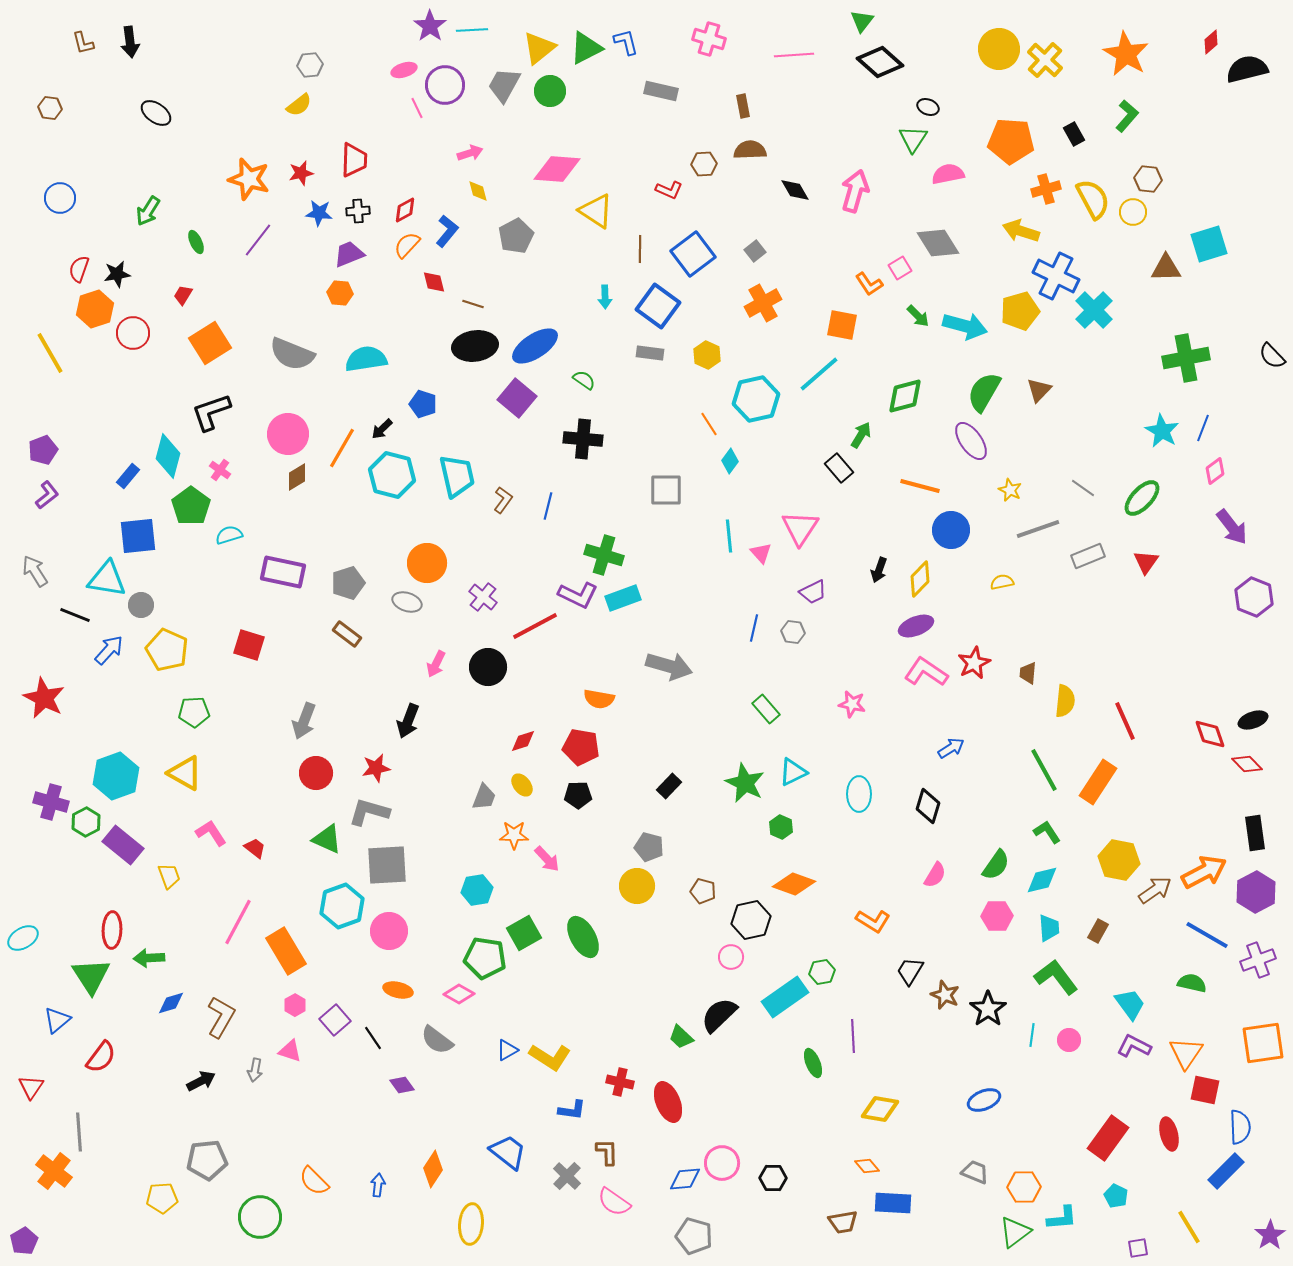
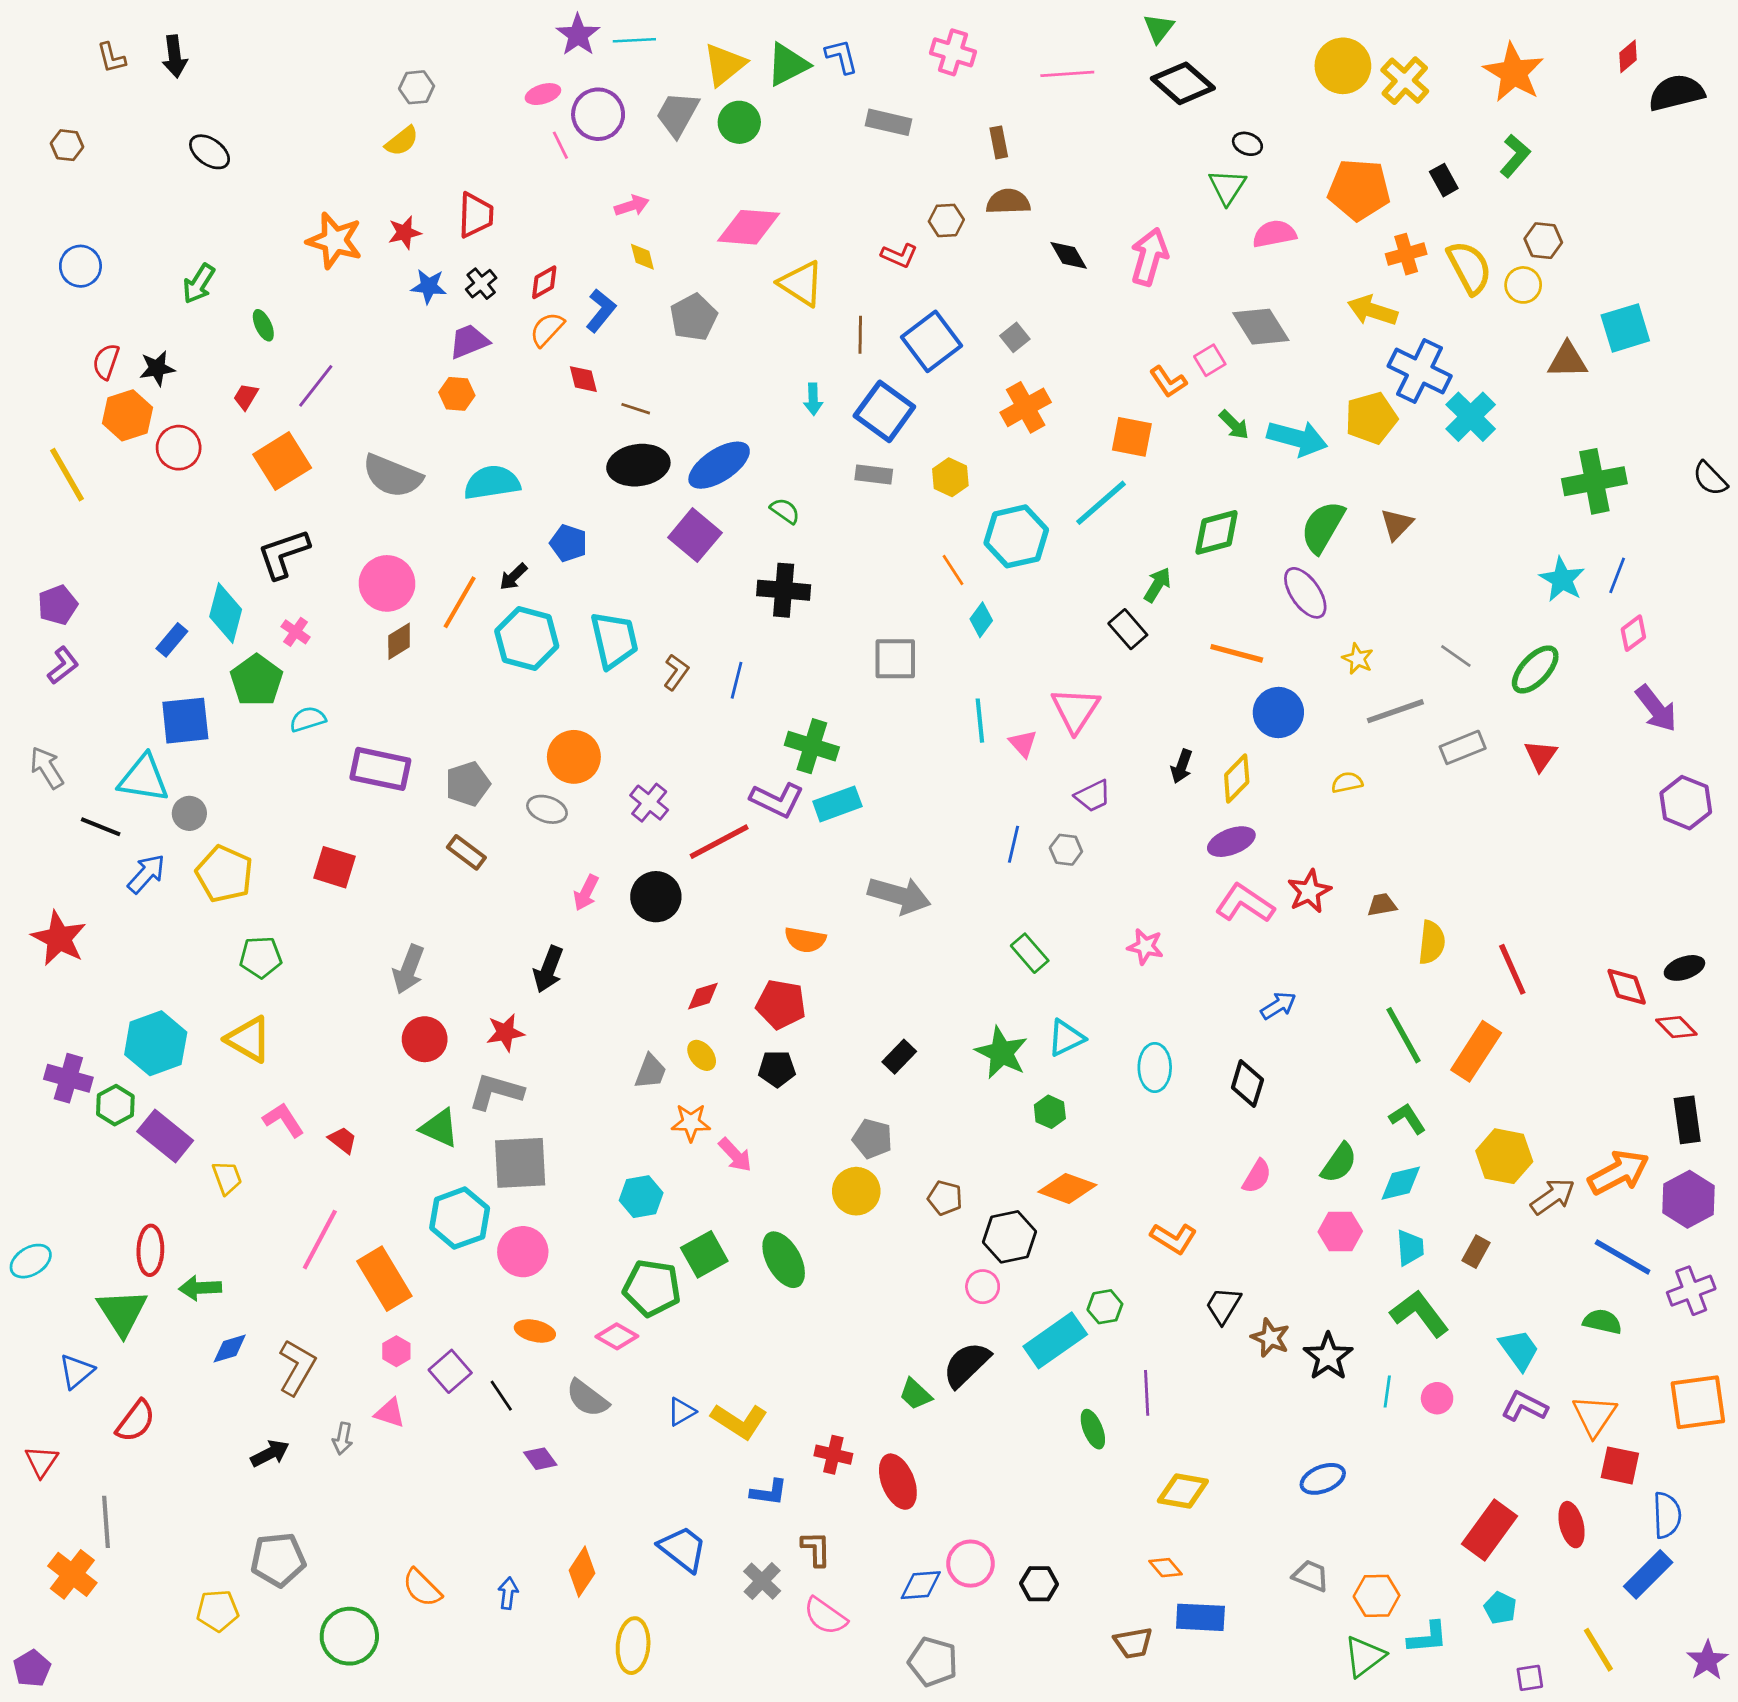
black cross: (358, 211) -> (481, 284), turned -35
purple line: (258, 240) -> (316, 386), moved
brown trapezoid: (1028, 673) -> (1382, 905), turned 75

